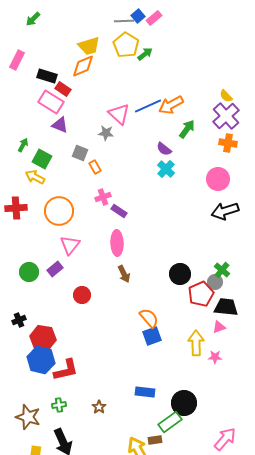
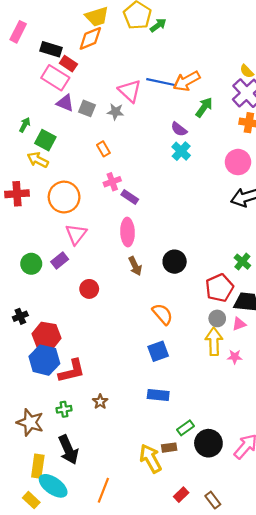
blue line: (148, 106) -> (161, 82), turned 36
gray square: (80, 153) -> (87, 108), moved
black circle: (180, 274) -> (175, 262), moved
gray circle: (215, 282) -> (217, 318), moved
blue square: (152, 336) -> (158, 351), moved
black circle: (184, 403) -> (208, 443), moved
brown star: (99, 407) -> (100, 402), moved
green rectangle: (170, 422) -> (185, 428), size x0.7

